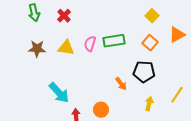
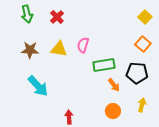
green rectangle: (114, 41) -> (104, 65), moved
cyan arrow: (59, 93) -> (38, 86), moved
orange circle: (101, 110) -> (113, 111), moved

